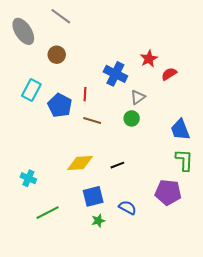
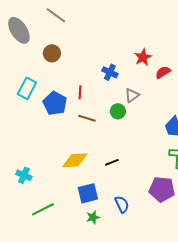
blue cross: (115, 74) -> (110, 72), size x0.7
green circle: (132, 118) -> (118, 111), moved
blue semicircle: (128, 208) -> (122, 204), turned 36

